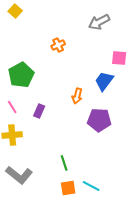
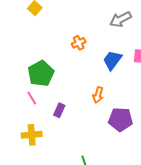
blue trapezoid: (104, 81) -> (112, 60), moved
pink line: (12, 107) -> (32, 98), moved

